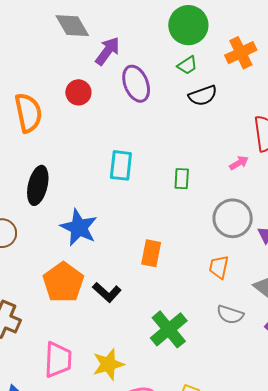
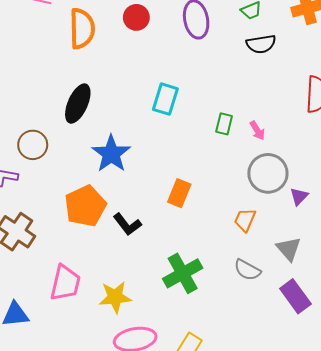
pink arrow: (239, 163) -> (257, 131), moved, turned 78

